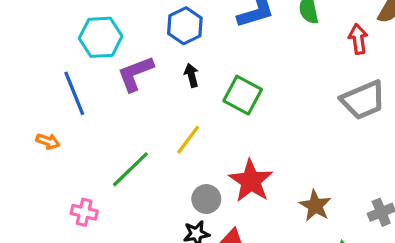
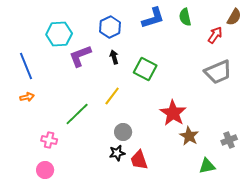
red arrow: (358, 39) -> (215, 35), turned 42
blue line: (74, 93) -> (26, 66), moved
orange arrow: (48, 141) -> (27, 97), turned -32
red star: (251, 181) -> (173, 113), moved

